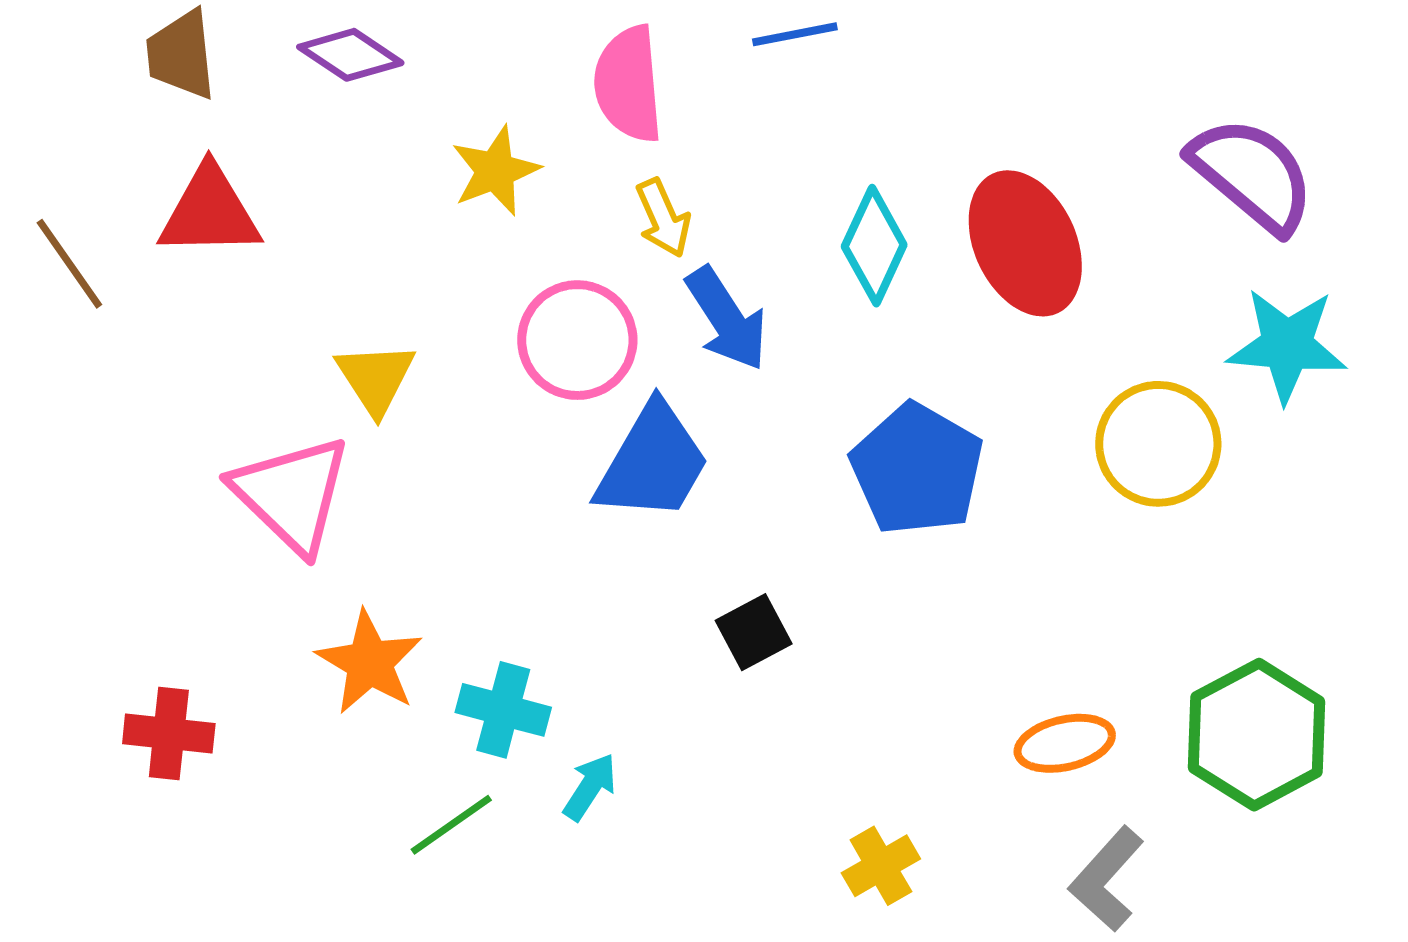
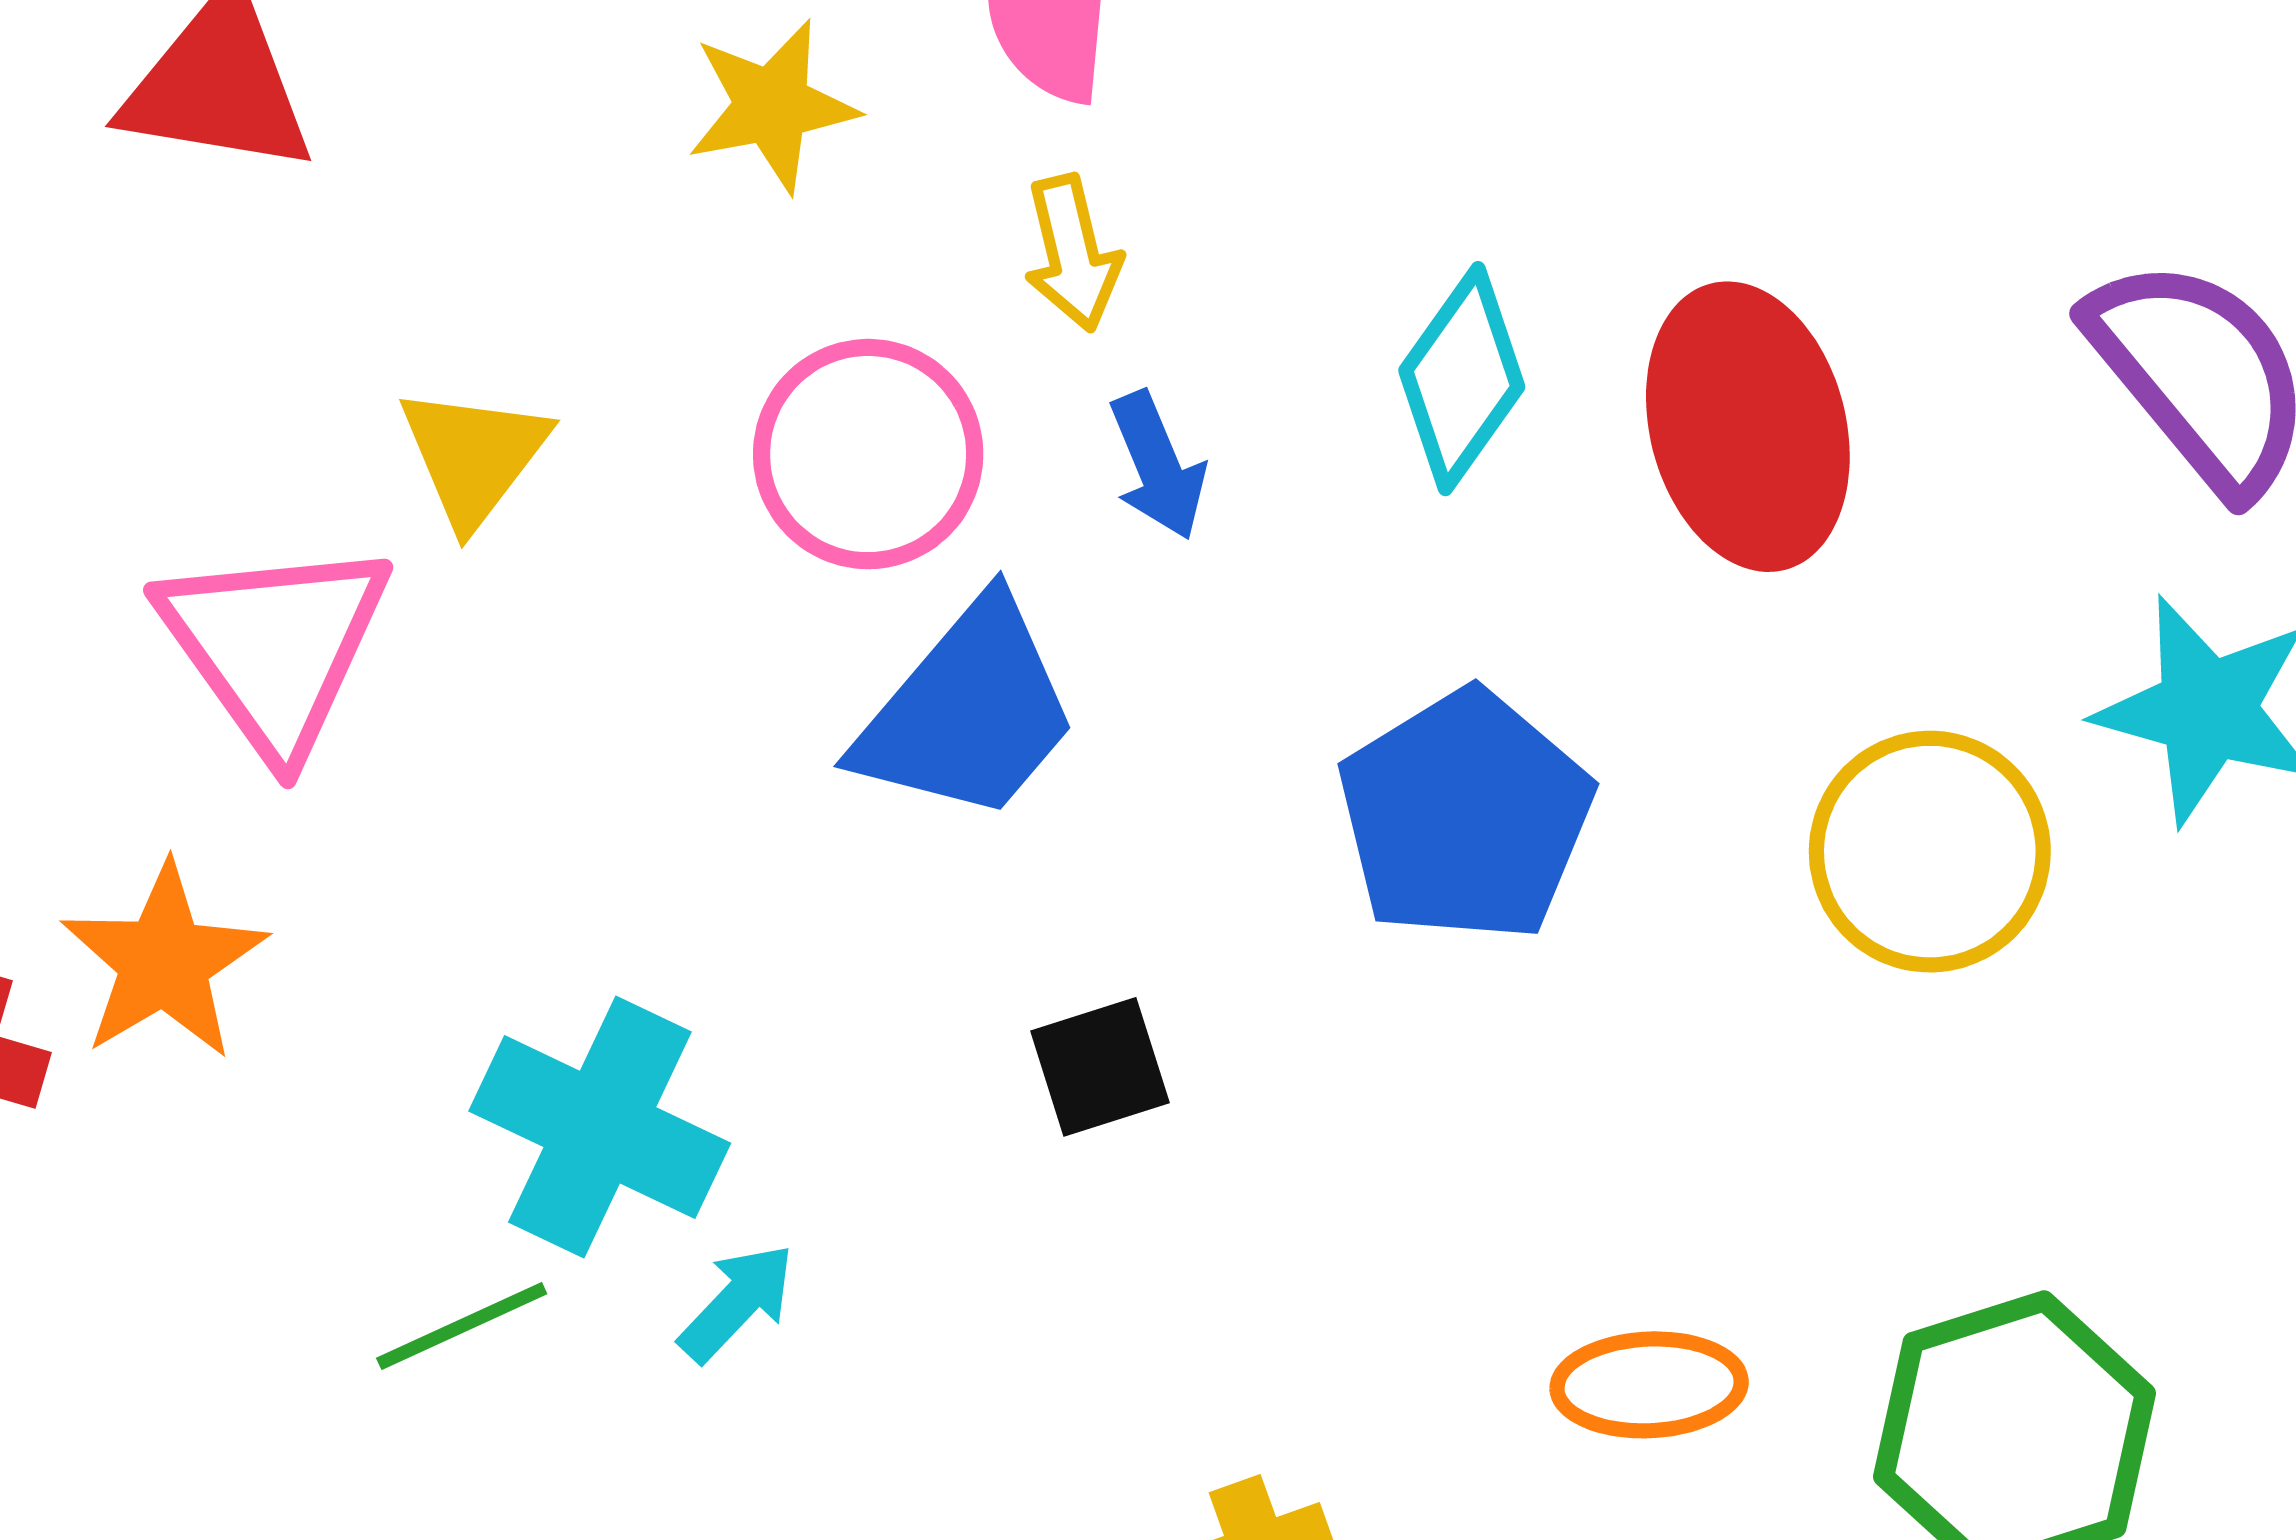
blue arrow: (727, 319) -> (1158, 466), size x0.7
orange star: (369, 663) -> (164, 962), moved
cyan cross: (503, 710) -> (600, 1127), size x1.4

